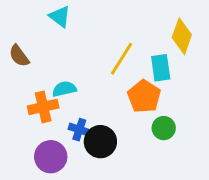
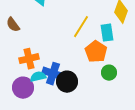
cyan semicircle: (64, 89) -> (38, 77), moved
blue cross: (79, 130) -> (53, 74), size x1.5
purple circle: (51, 157) -> (23, 88), moved

